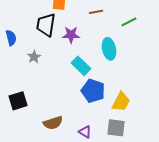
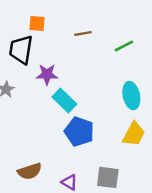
purple star: (71, 35) -> (47, 74), moved
cyan ellipse: (109, 49) -> (131, 96), moved
yellow trapezoid: (121, 102) -> (134, 134), moved

